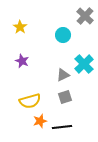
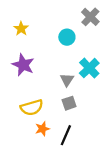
purple star: (22, 61) -> (23, 65), size x1.5
gray triangle: (63, 75) -> (67, 80), turned -32
black line: (62, 127) -> (66, 135), turned -60

